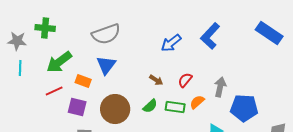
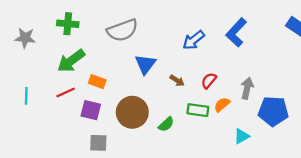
green cross: (45, 28) -> (68, 24), moved
blue triangle: (106, 65) -> (145, 64), moved
cyan line: (20, 68) -> (26, 96), moved
green semicircle: (150, 106) -> (166, 124), moved

